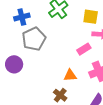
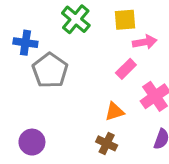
blue cross: (22, 17) -> (25, 43), turned 35
purple circle: (14, 64) -> (32, 142), moved

